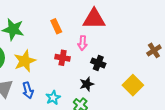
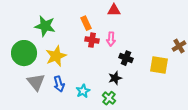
red triangle: (94, 19) -> (114, 10), moved, size x0.6
red cross: (63, 58) -> (92, 40), moved
yellow square: (133, 85) -> (159, 65), moved, turned -36

